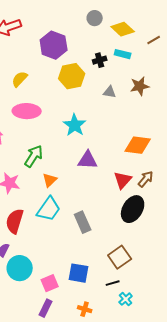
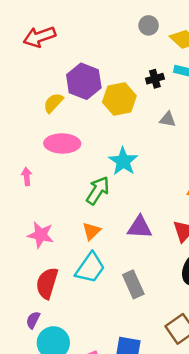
purple hexagon: (54, 45) -> (84, 81), moved
green arrow: (34, 156) -> (98, 190), moved
purple triangle: (88, 160) -> (140, 227), moved

